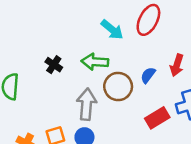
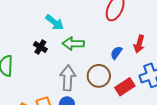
cyan arrow: (112, 30) -> (55, 22), moved
brown circle: (118, 86) -> (99, 76), moved

